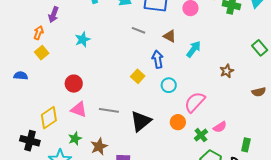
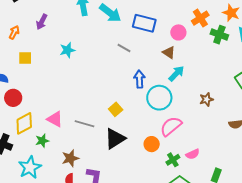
orange arrow: (39, 33) -> (14, 32), moved
brown triangle: (170, 36) -> (169, 52), moved
yellow square: (42, 53) -> (25, 58), turned 32
yellow square: (138, 76) -> (116, 109), moved
red circle: (74, 84) -> (13, 98), moved
cyan circle: (169, 85) -> (159, 98), moved, size x1.6
green star: (75, 139) -> (42, 141), moved

